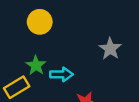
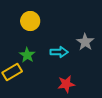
cyan arrow: (61, 74) -> (59, 52), moved

